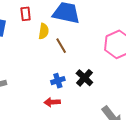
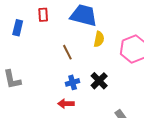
yellow semicircle: (44, 31) -> (99, 39), moved
brown line: (61, 46) -> (67, 52), moved

